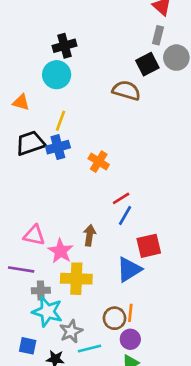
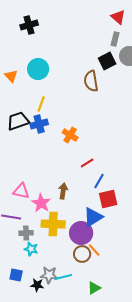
black cross: (64, 46) -> (29, 25), moved
brown semicircle: (126, 90) -> (91, 81), turned -115
orange triangle: (21, 102) -> (11, 76), moved, turned 32
blue line: (125, 216) -> (99, 181), moved
cyan star: (47, 312) -> (31, 249), size x0.6
orange line: (130, 313) -> (94, 250), turned -48
gray star: (71, 331) -> (49, 275), moved, turned 30
purple circle: (130, 339) -> (81, 233), moved, size x1.5

